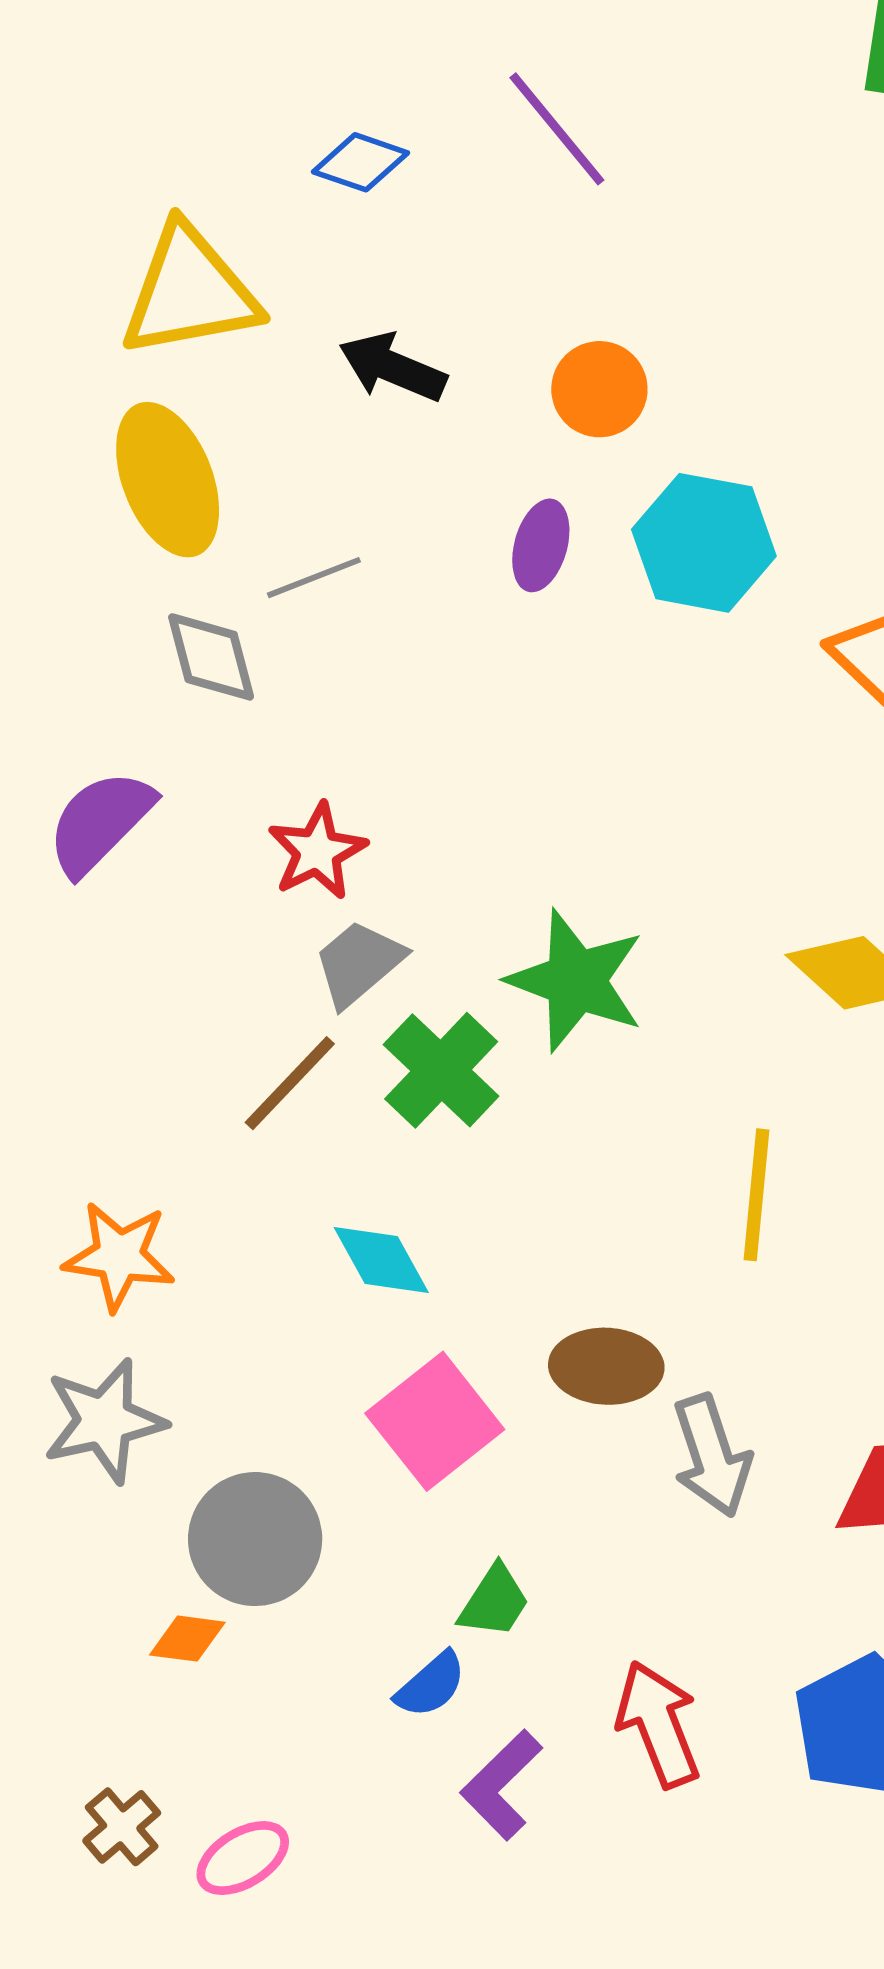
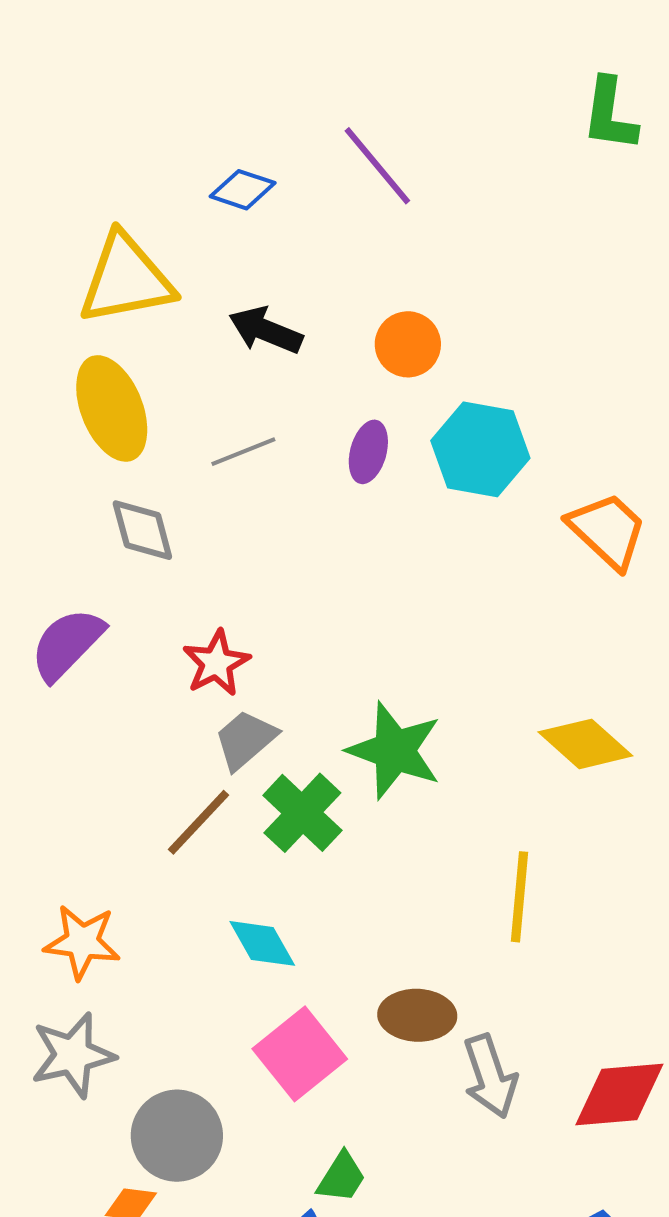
gray line: (314, 578) -> (243, 452), moved

